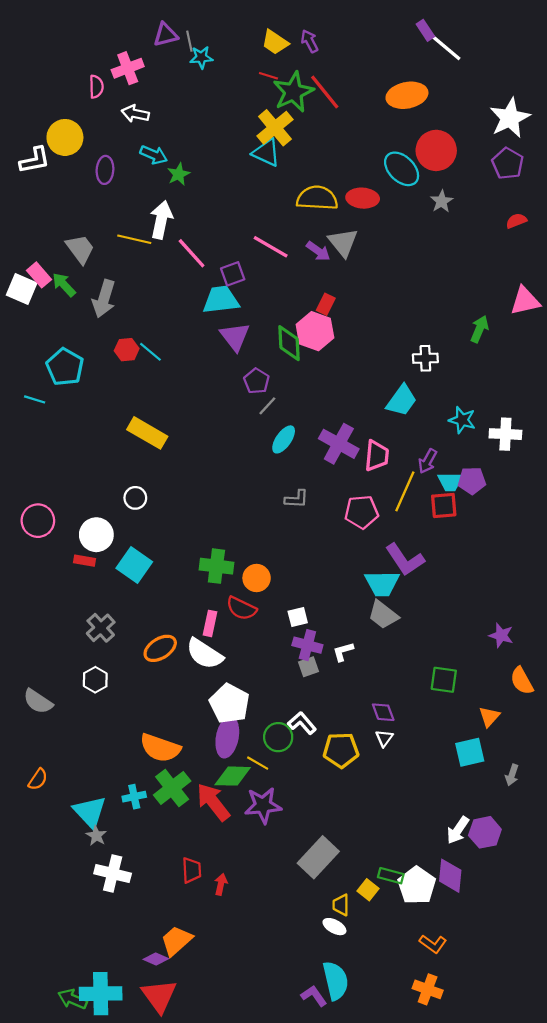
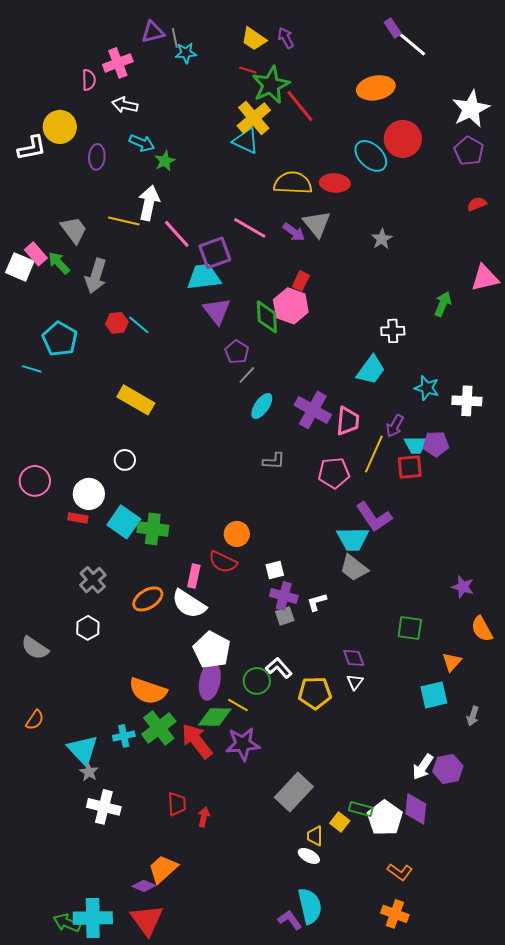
red line: (325, 92) -> (300, 106), moved
gray star: (442, 201) -> (382, 239), moved
purple square: (233, 274) -> (215, 253), size x1.4
green cross: (216, 566) -> (153, 529), moved

